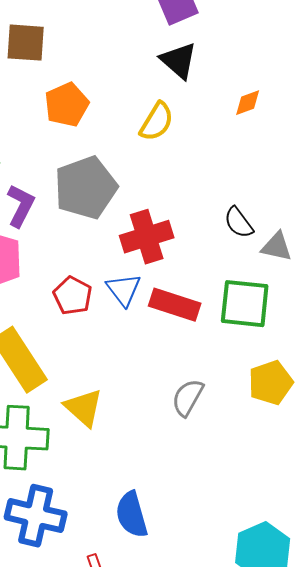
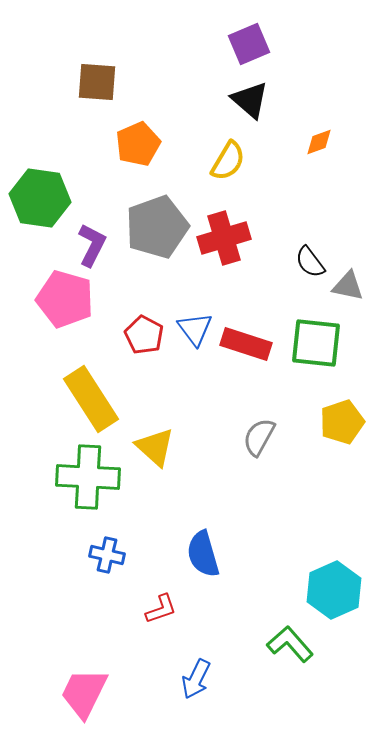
red cross: (147, 237) -> (224, 238), moved
blue cross: (36, 516) -> (107, 555), size x0.6

